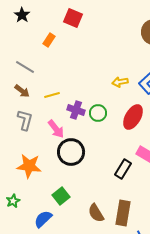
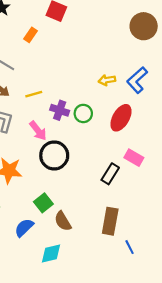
brown semicircle: (96, 213) -> (63, 221), moved

